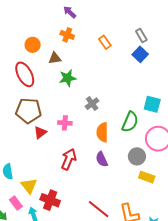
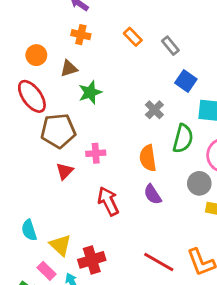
gray rectangle: (141, 35) -> (170, 46), moved
blue square: (140, 54) -> (186, 81), moved
gray cross: (92, 104) -> (154, 110), moved
brown pentagon: (29, 111) -> (58, 131), moved
red arrow: (69, 159) -> (108, 201), turned -40
red cross: (50, 200) -> (92, 260), turned -30

